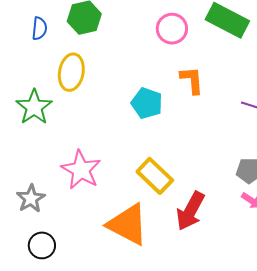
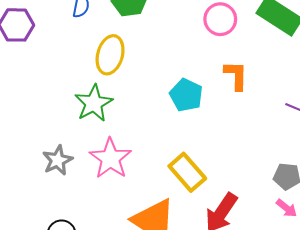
green star: (34, 107) -> (94, 103), moved
gray star: (31, 199) -> (58, 160), moved

